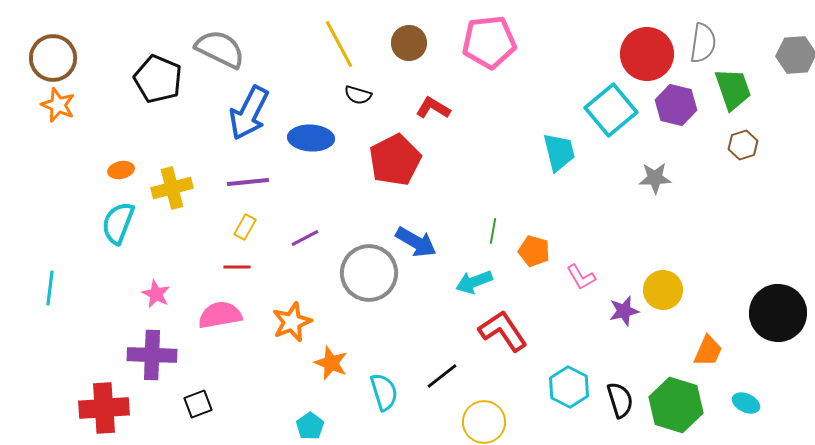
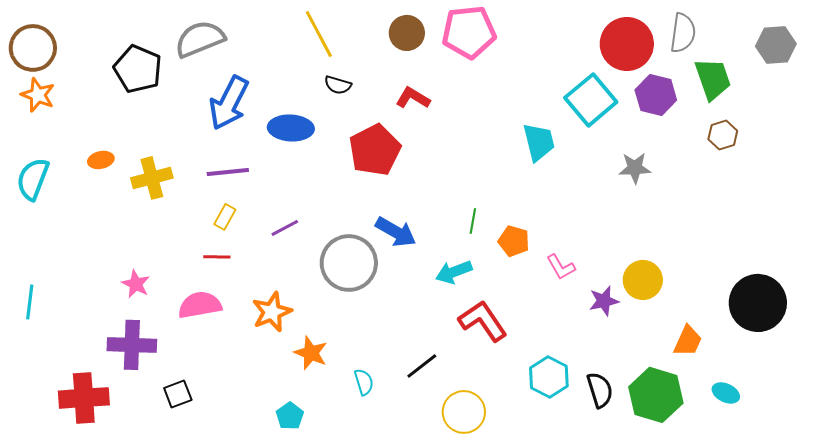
brown circle: (409, 43) -> (407, 33), moved
gray semicircle: (220, 49) -> (200, 39), turned -48
cyan semicircle: (118, 223) -> (33, 179), moved
cyan line: (50, 288) -> (30, 302), moved
cyan semicircle: (384, 392) -> (364, 382), size x0.7

